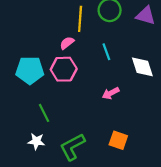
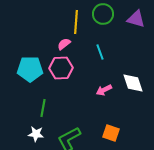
white diamond: (142, 67) -> (133, 83), moved
green line: (44, 113) -> (43, 108), turned 36

